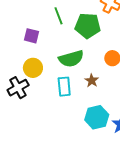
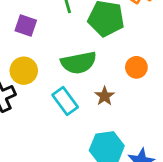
cyan rectangle: (64, 87) -> (65, 101), turned -36

